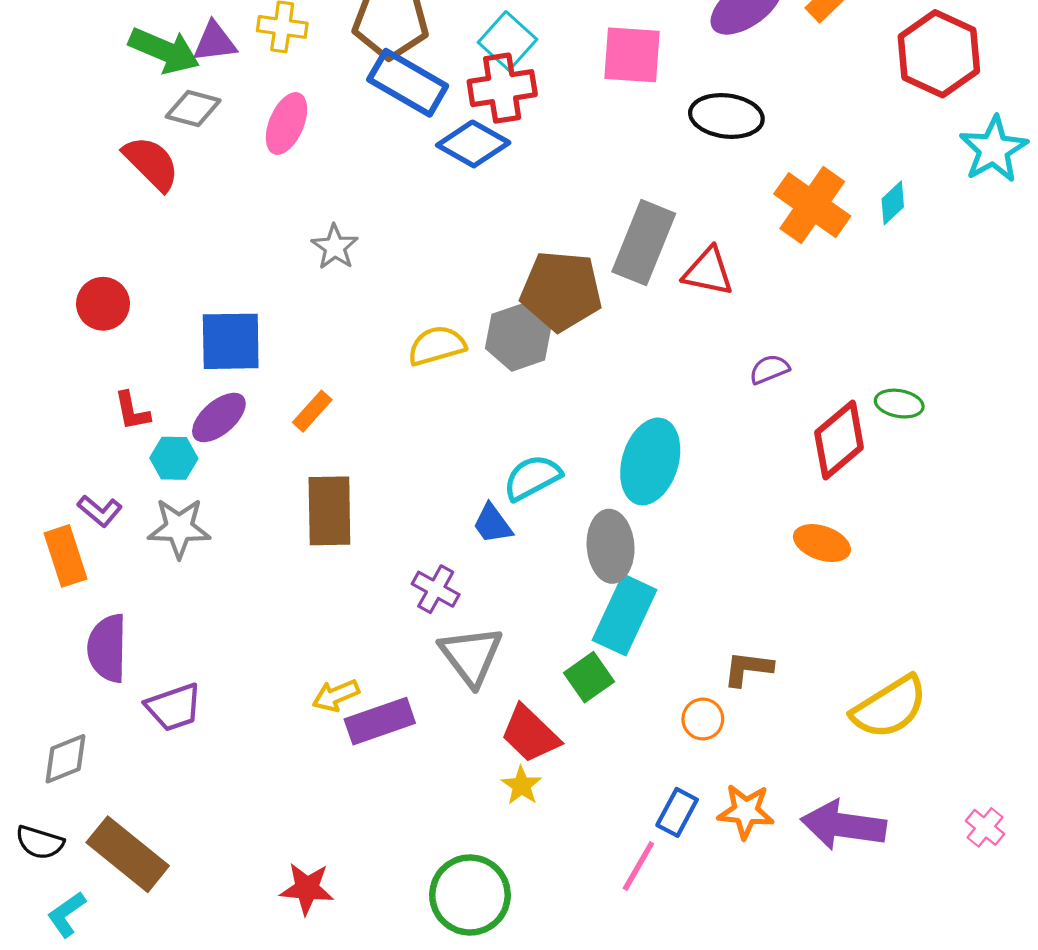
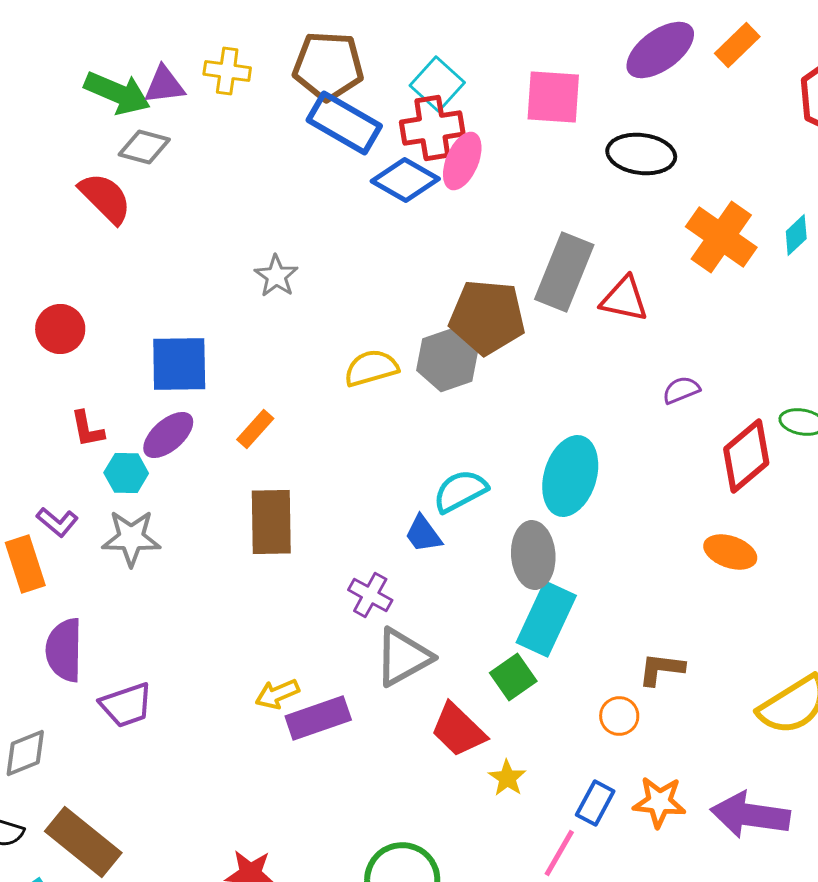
pink ellipse: (286, 123) -> (462, 161), moved
gray triangle: (471, 656) -> (403, 657), turned 38
yellow star: (521, 786) -> (507, 778), moved

